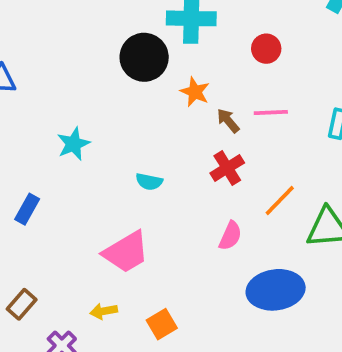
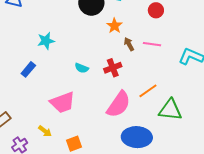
red cross: (227, 168) -> (113, 68), moved
blue rectangle: (27, 209) -> (28, 69), moved
pink semicircle: (230, 236) -> (119, 104), size x1.8
yellow arrow: (104, 311) -> (45, 131), turned -144

